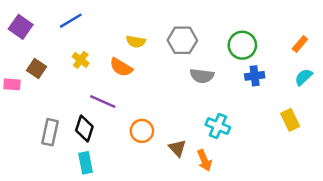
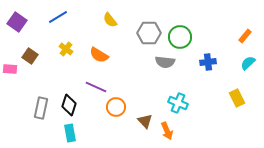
yellow semicircle: (136, 42) -> (110, 20), moved, turned 42
green circle: (242, 45) -> (180, 37), moved
purple line: (103, 102) -> (96, 87), moved

